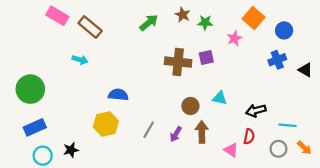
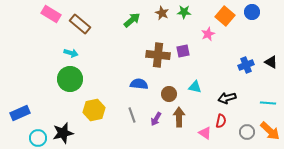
green star: (205, 23) -> (184, 12), moved
blue circle: (284, 30) -> (252, 12), moved
blue cross: (277, 60) -> (246, 65), moved
green circle: (30, 89) -> (70, 79), moved
blue semicircle: (118, 95) -> (139, 84), moved
cyan line: (287, 125) -> (268, 103), moved
blue rectangle: (35, 127) -> (20, 113), moved
gray line: (149, 130) -> (132, 115), turned -49
orange arrow: (304, 148) -> (270, 131), size x1.5
black star: (71, 150) -> (63, 133), size x1.5

